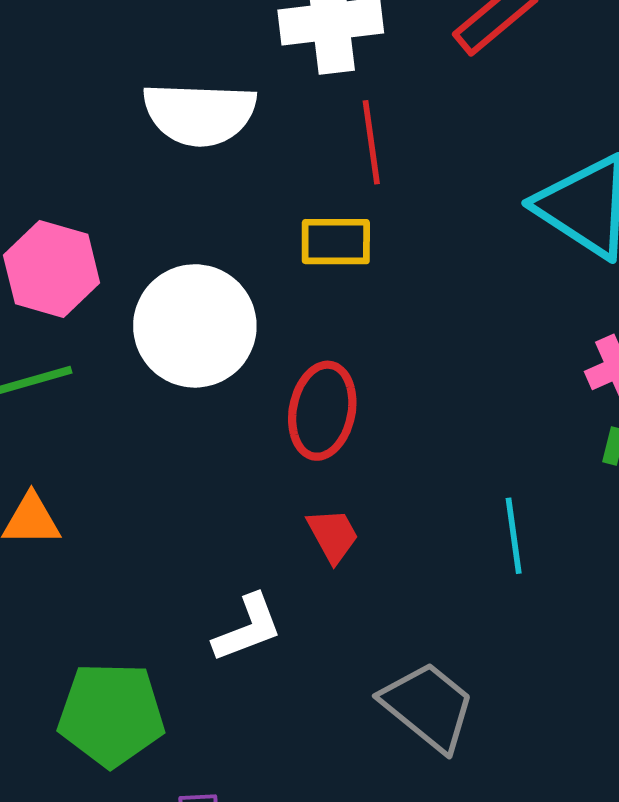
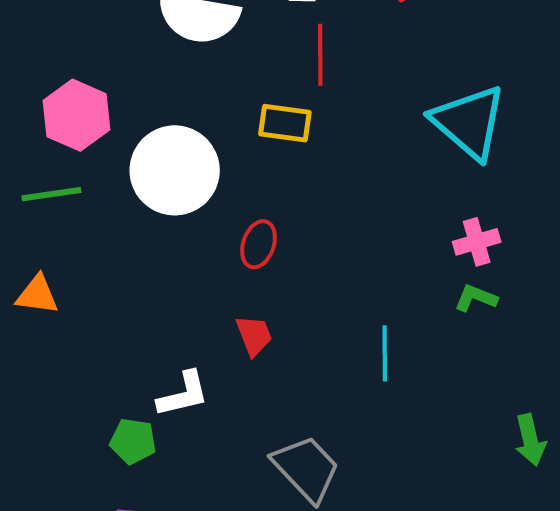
red ellipse: (322, 411) -> (259, 244), size x0.7
green pentagon: (111, 714) -> (133, 441), moved, size x0.6

